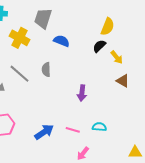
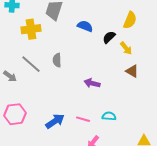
yellow semicircle: (107, 27) -> (130, 20), moved
yellow cross: (20, 38) -> (31, 29), turned -36
blue semicircle: (61, 41) -> (85, 26), moved
purple arrow: (82, 93) -> (92, 83), turned 98

